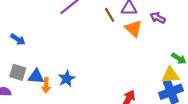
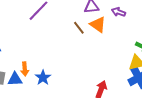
brown line: (110, 15) -> (79, 28), moved
orange arrow: (46, 85) -> (25, 69), moved

